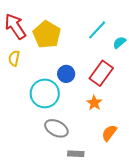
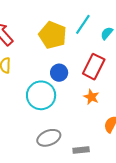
yellow pentagon: (47, 34) -> (53, 35), moved
gray ellipse: (56, 128) -> (49, 138), moved, turned -40

